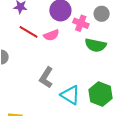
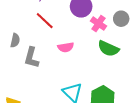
pink semicircle: (51, 35) -> (66, 47), moved
gray L-shape: (46, 78) -> (31, 58), moved, turned -30

